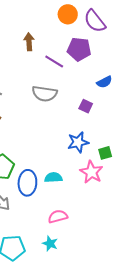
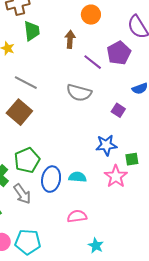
orange circle: (68, 14) -> (91, 15), moved
purple pentagon: (79, 49) -> (119, 53), turned 30
cyan star: (50, 244) -> (96, 246), moved

